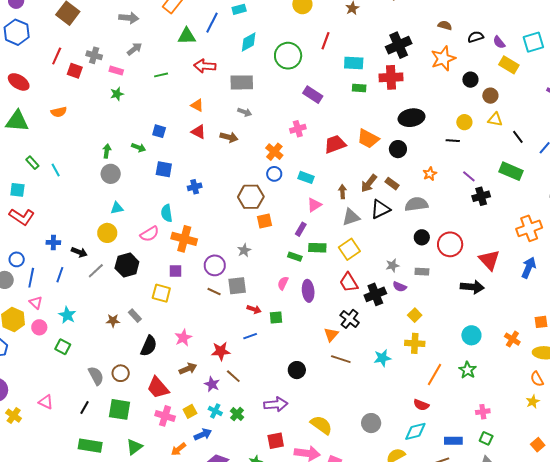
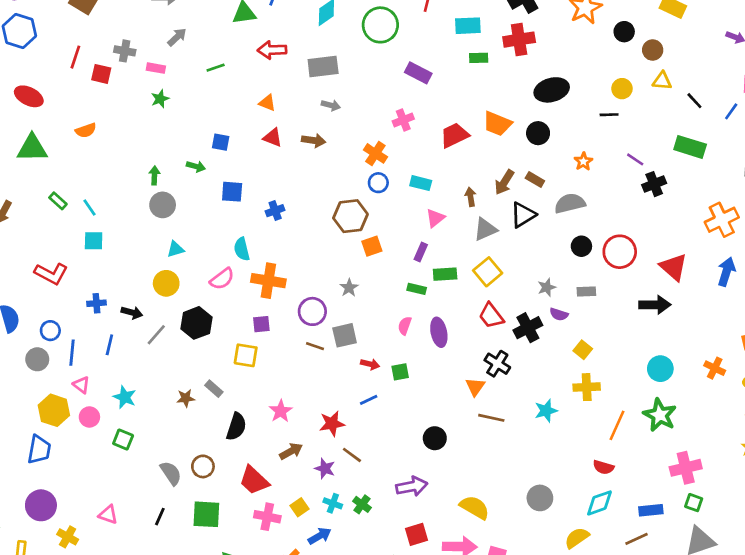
cyan square: (17, 190) -> (94, 241), moved
green star: (468, 370) -> (660, 415), size x1.4
pink cross: (483, 412) -> (686, 468), size x1.6

